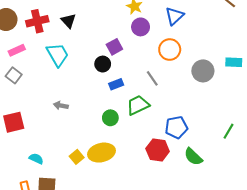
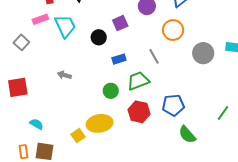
pink rectangle: (17, 50) -> (40, 19), moved
black circle: (103, 64) -> (99, 37), moved
red hexagon: (158, 150) -> (139, 112), moved
yellow square: (77, 157) -> (78, 136), moved

